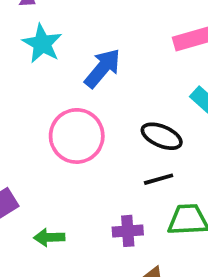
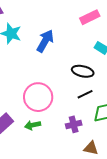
pink circle: (77, 136) -> (38, 97), moved
green arrow: (49, 237) -> (33, 125), moved

